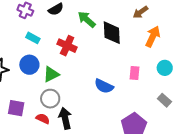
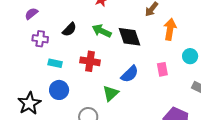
green triangle: (51, 74) -> (111, 93), moved
blue semicircle: (104, 86) -> (130, 74), moved, turned -54

